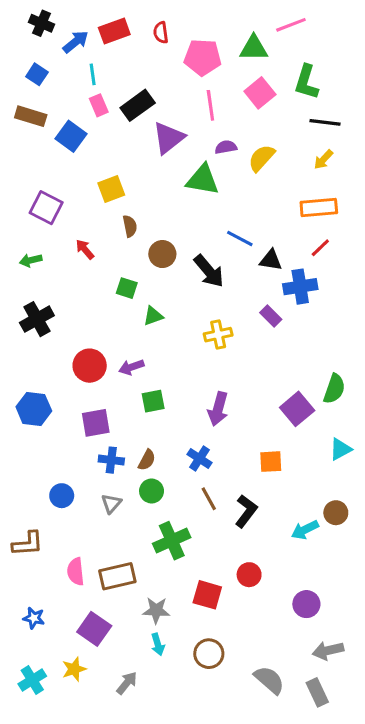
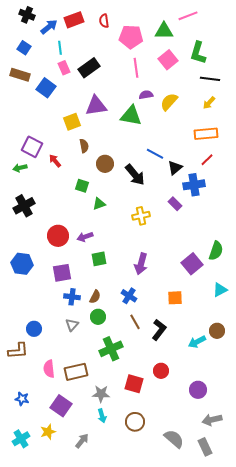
purple triangle: (169, 138) -> (96, 106), moved, turned 30
purple square: (46, 208) -> (32, 147), moved
black triangle: (271, 260) -> (175, 168), turned -49
blue circle: (62, 496) -> (34, 329), moved

